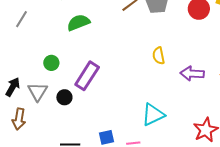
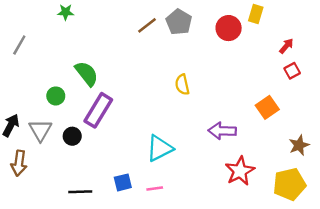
green semicircle: (78, 23) -> (87, 74), moved, turned 75
purple arrow: (192, 74) -> (222, 131), moved
cyan triangle: (153, 115) -> (160, 148), moved

